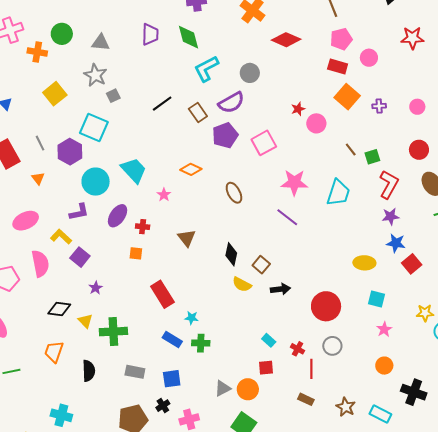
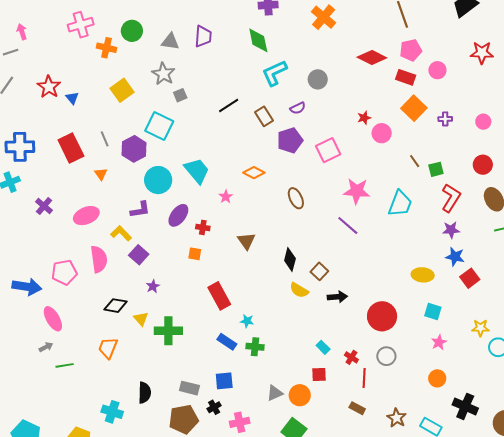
purple trapezoid: (150, 34) -> (203, 36), moved
red diamond: (286, 40) -> (372, 57), moved
purple semicircle: (231, 103) -> (298, 108), size x0.6
black semicircle: (89, 371) -> (145, 393), moved
gray rectangle: (135, 372) -> (189, 388), moved

